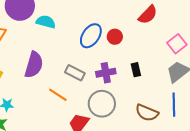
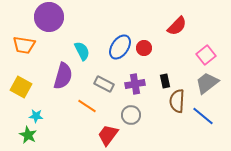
cyan semicircle: (46, 22) -> (82, 51), moved, turned 48
gray circle: (102, 104) -> (131, 115), size x0.7
blue line: (174, 105) -> (203, 116), turned -50
brown semicircle: (147, 113) -> (177, 101), moved, turned 70

